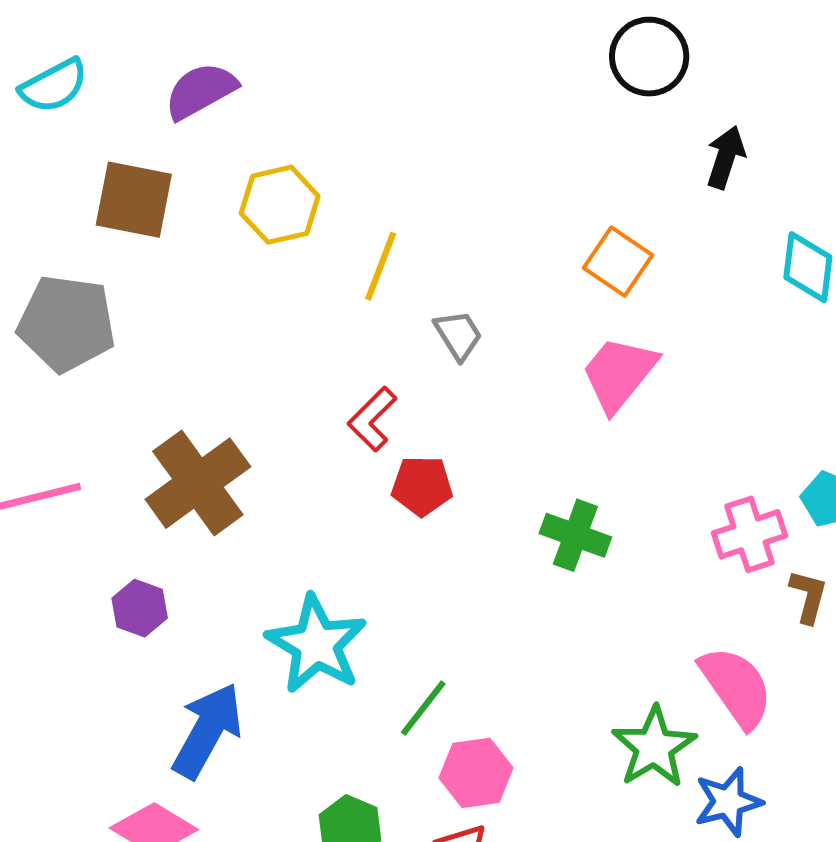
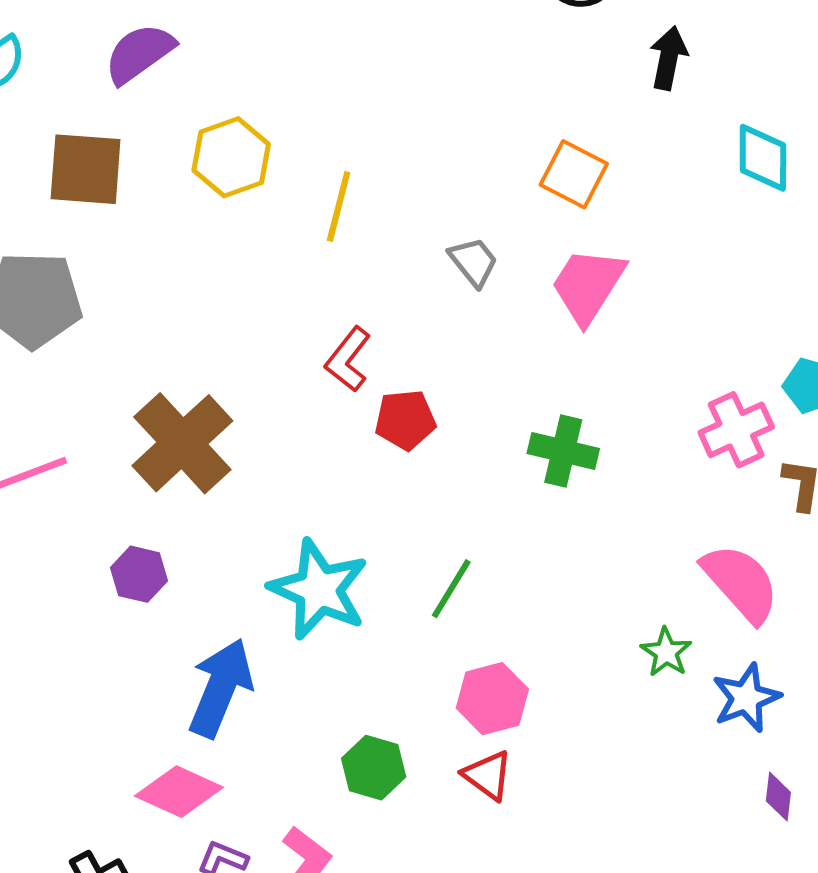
gray trapezoid: (458, 335) -> (474, 262), moved
green line: (423, 708) -> (451, 589), moved
green star: (654, 747) -> (666, 652), size x0.6

